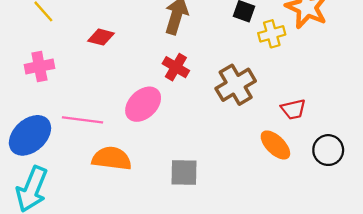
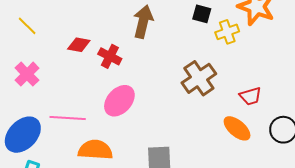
pink cross: (39, 66) -> (27, 74), turned -30
red cross: (176, 67) -> (110, 56), moved

